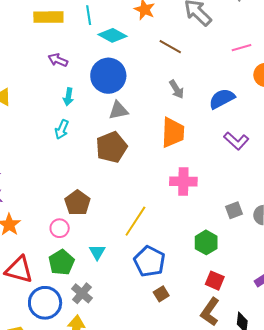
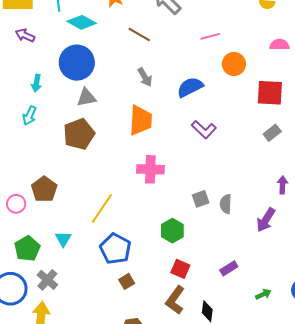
purple arrow: (58, 60) -> (25, 35), moved
pink circle: (60, 228) -> (16, 204), moved

